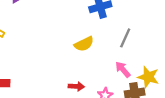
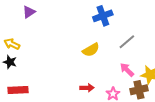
gray line: (125, 38) -> (127, 42), turned 30

